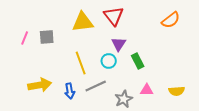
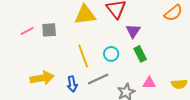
pink line: (25, 38) -> (27, 31), turned 40
purple triangle: (119, 44) -> (133, 31), moved

